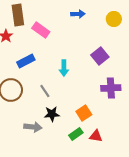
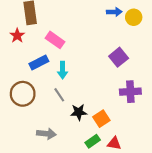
blue arrow: (78, 14) -> (114, 12), moved
pink rectangle: (41, 30) -> (55, 40), moved
cyan arrow: (64, 68) -> (63, 70), moved
black star: (52, 114) -> (79, 112), moved

